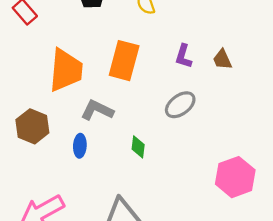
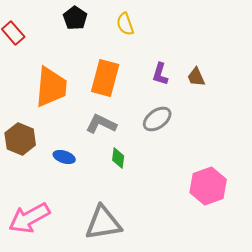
gray L-shape: (97, 110) -> (101, 124), moved
blue ellipse: (80, 146) -> (64, 157), turned -75

